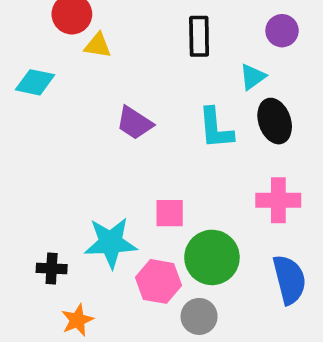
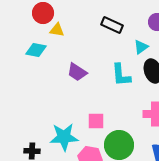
black rectangle: (199, 36) -> (112, 25), turned -65
cyan diamond: (35, 82) -> (36, 50), moved

